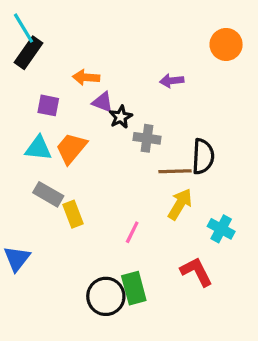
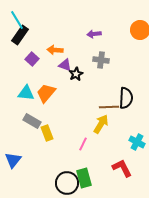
purple arrow: (172, 81) -> (94, 34), moved
purple square: (48, 105) -> (32, 59), moved, turned 32
gray cross: (147, 138) -> (101, 60), moved
yellow arrow: (180, 204) -> (101, 124), moved

